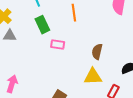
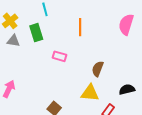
green rectangle: (42, 25) -> (36, 33), moved

